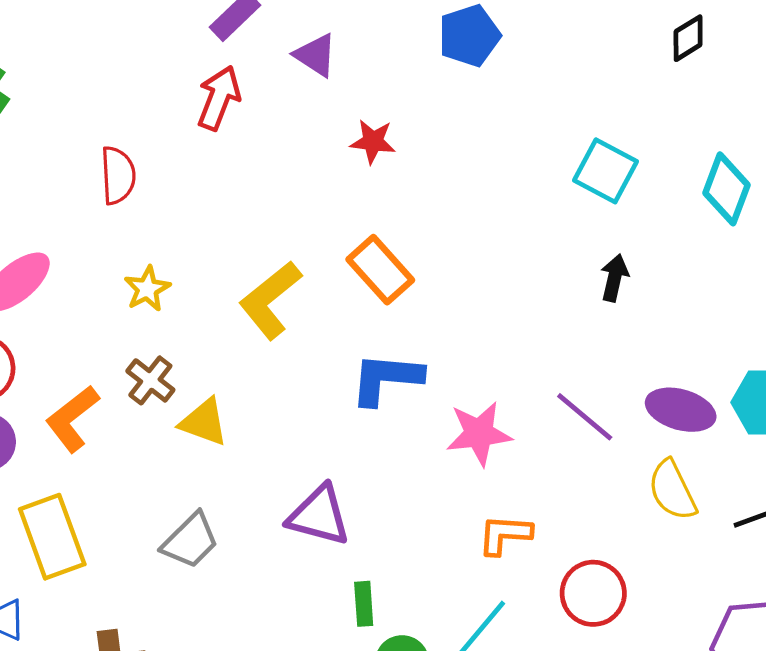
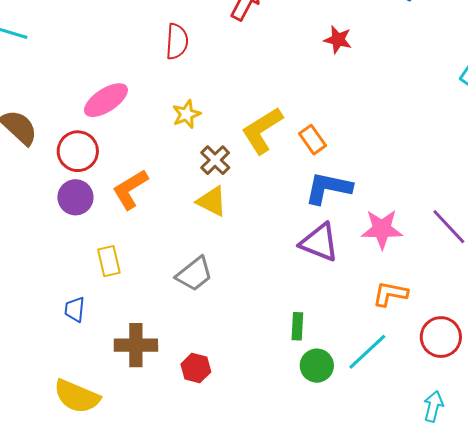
orange rectangle: (380, 270) -> (313, 140), moved, size x0.7
brown cross: (150, 380) -> (215, 160), moved
purple triangle: (319, 515) -> (319, 242), moved
yellow rectangle: (52, 537) -> (109, 261), size x0.6

